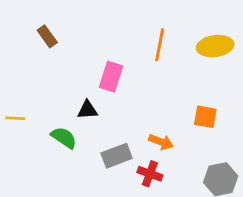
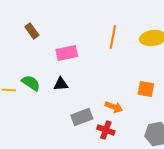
pink rectangle: (111, 77) -> (67, 53), moved, turned 60
green semicircle: (64, 138) -> (31, 83), moved

